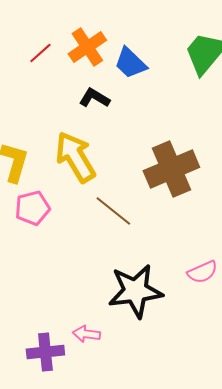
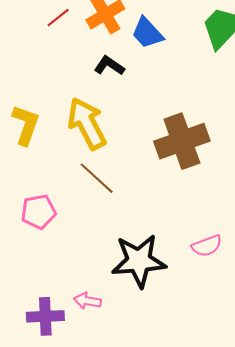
pink pentagon: (32, 208) -> (39, 212), moved
brown line: (113, 211) -> (97, 178), moved

